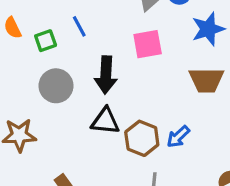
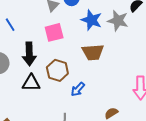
blue star: (208, 29) -> (91, 20), turned -30
brown hexagon: (142, 138) -> (57, 70), moved

